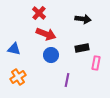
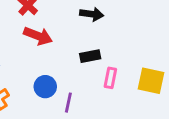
blue circle: (51, 55) -> (45, 87), moved

